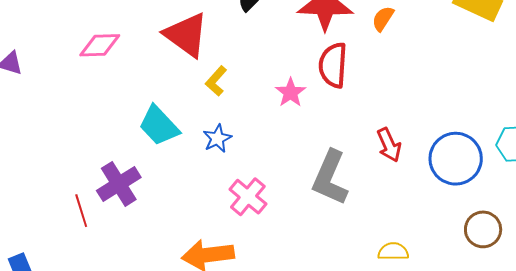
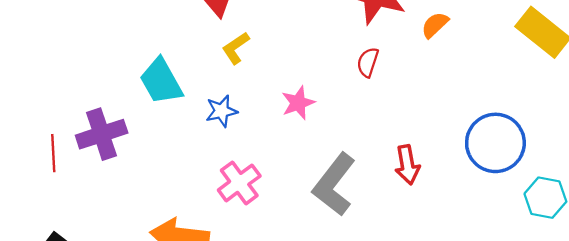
red semicircle: (333, 65) -> (368, 62), size x0.6
pink star: (291, 93) -> (298, 103), moved
blue circle: (456, 159) -> (495, 143), moved

